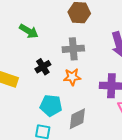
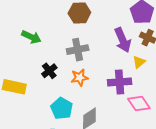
cyan pentagon: (51, 106) -> (62, 108), turned 30

